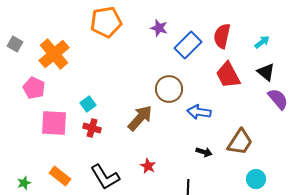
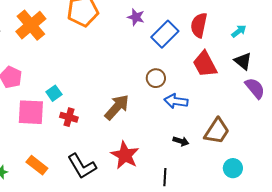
orange cross: (54, 54) -> (31, 25), moved
brown circle: (169, 89) -> (156, 78), moved, size x0.7
cyan square: (88, 104) -> (54, 93), moved
red star: (148, 166) -> (125, 155), size x1.8

